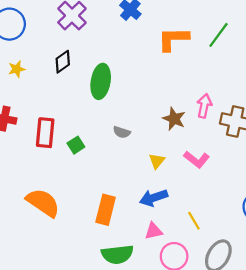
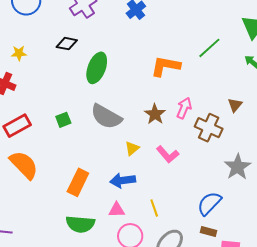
orange L-shape: (173, 39) -> (166, 66), moved
black diamond: (63, 62) -> (67, 44), turned 35
yellow star: (17, 69) -> (19, 53), moved
gray semicircle: (122, 132) -> (106, 117), size x2.0
red rectangle: (45, 133) -> (17, 126), moved, turned 44

